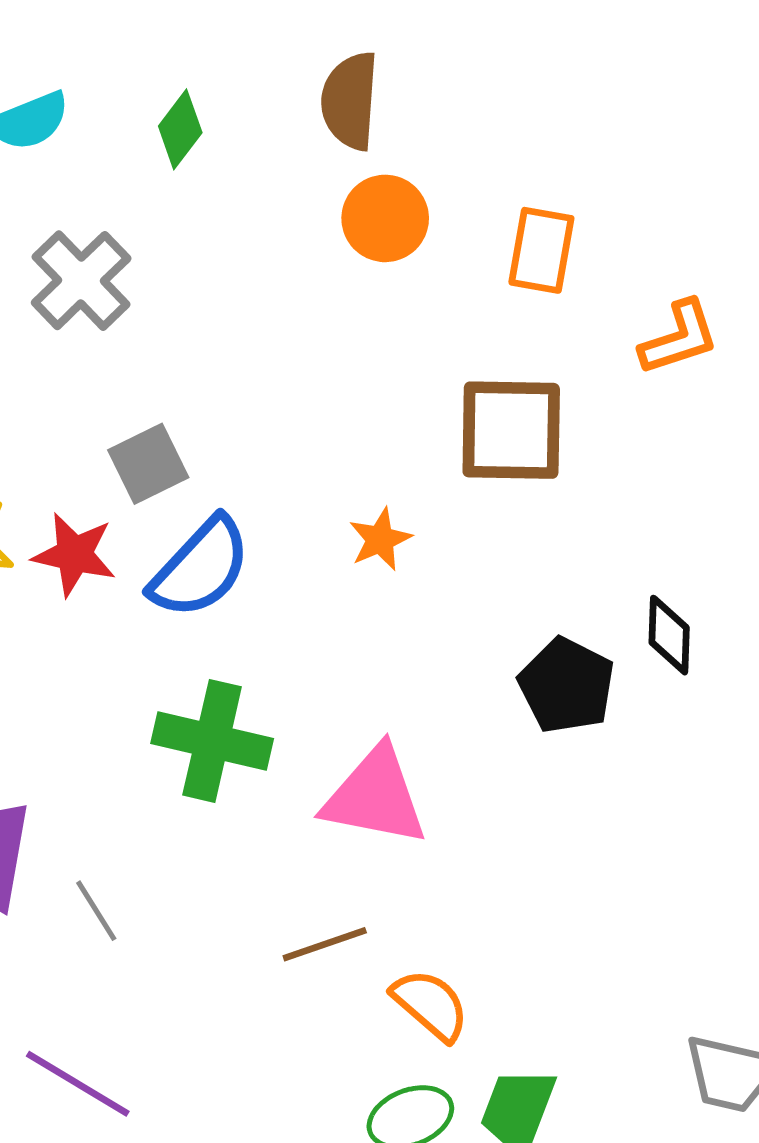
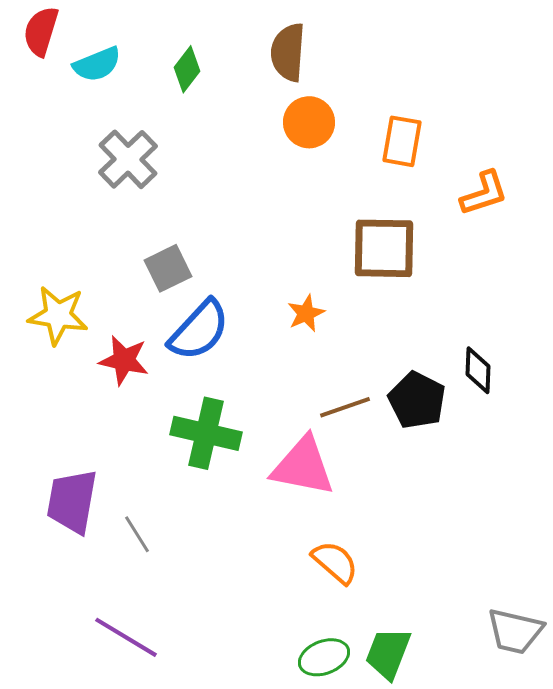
red star: (74, 554) -> (124, 360), moved
brown line: (325, 944) -> (345, 407), moved
orange semicircle: (431, 1005) -> (335, 562), moved

